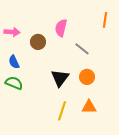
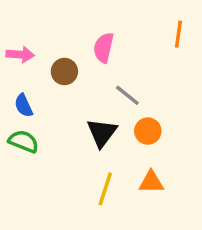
gray line: (82, 49) -> (127, 95), moved

